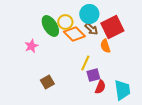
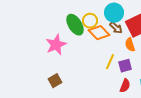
pink star: (31, 46) -> (56, 45), size x1.5
purple square: (93, 75) -> (125, 66), moved
brown square: (47, 82) -> (55, 81), moved

